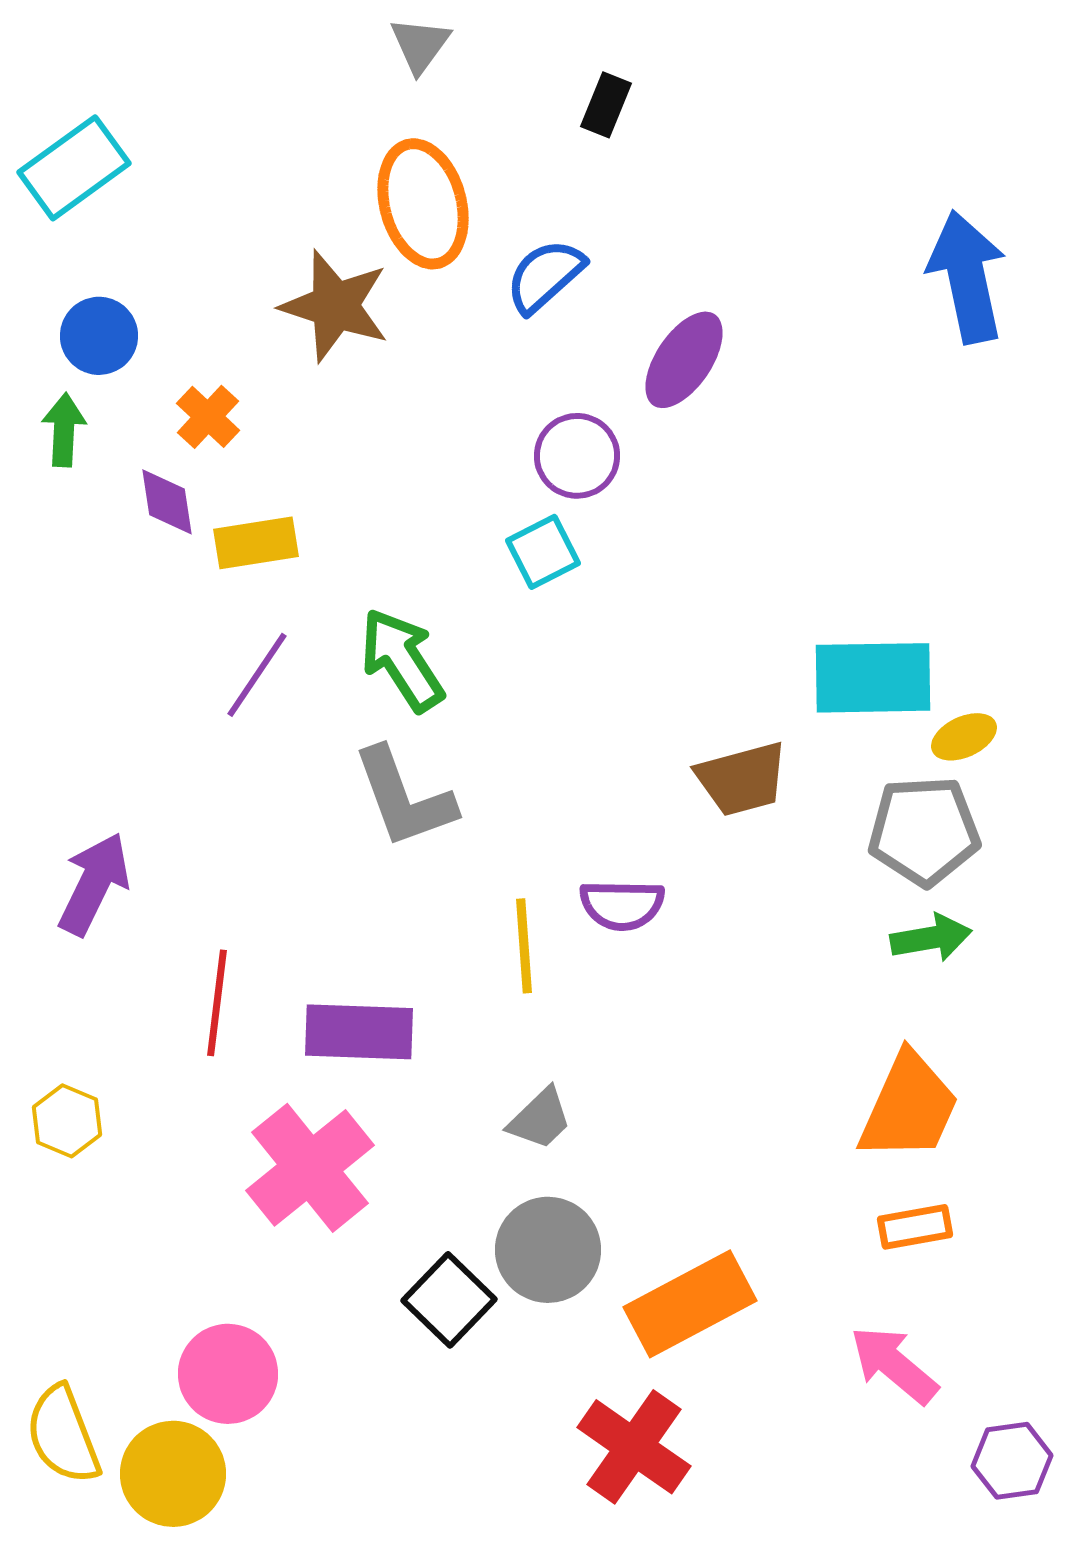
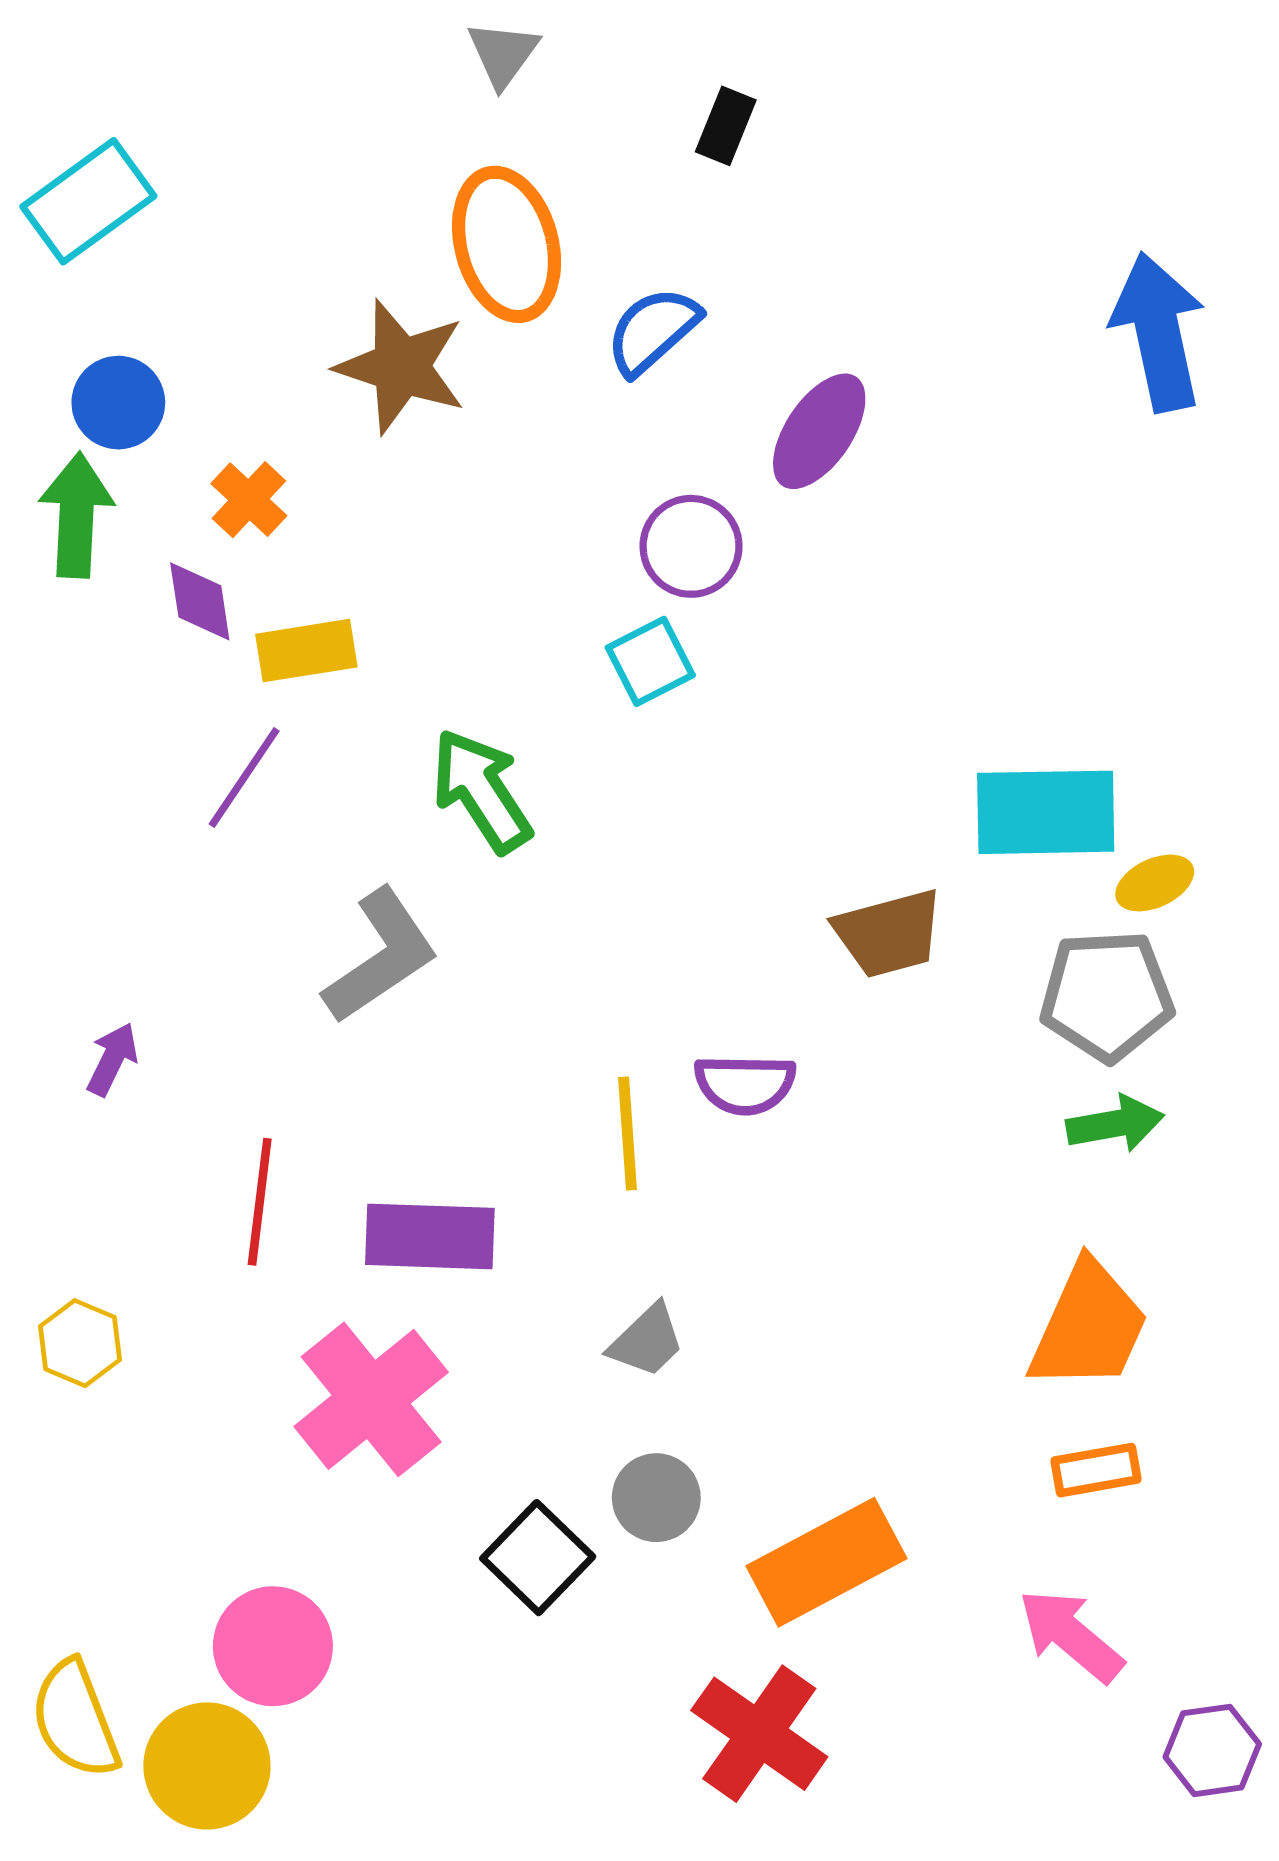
green arrow: (64, 430) -> (76, 515), size x1.4
purple line: (257, 675) -> (244, 778), moved
gray L-shape: (404, 798) -> (381, 956), moved, turned -104
purple arrow: (94, 884) -> (112, 1059), size x0.6
gray circle: (548, 1250) -> (656, 1498), size x0.7

